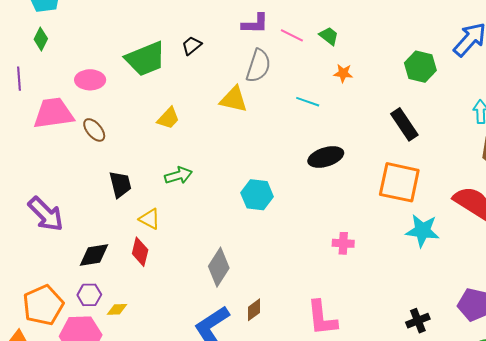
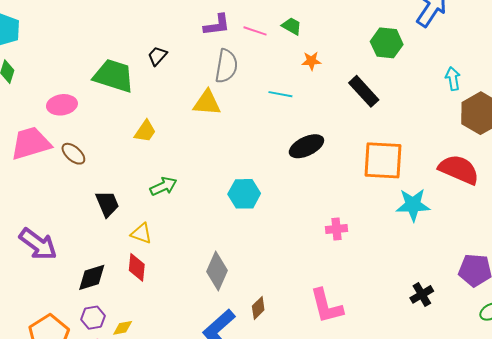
green trapezoid: (145, 59) -> (114, 76), turned -132
black rectangle: (404, 124) -> (364, 91), moved

